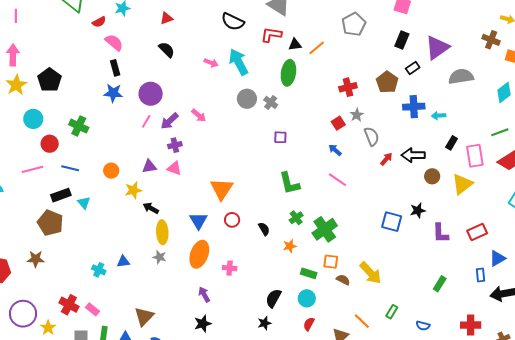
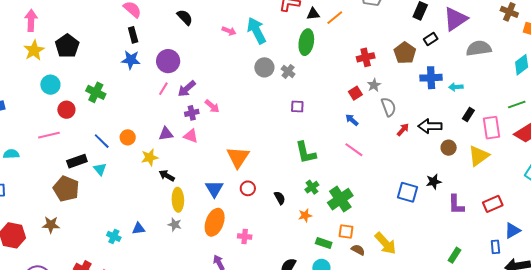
pink arrow: (199, 115) -> (212, 106), moved
blue line: (70, 168) -> (102, 141), moved, turned 30

